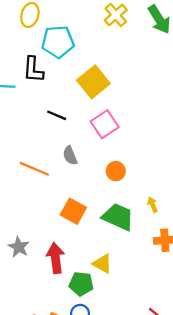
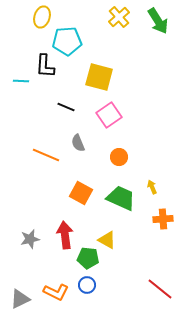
yellow square: (93, 82) -> (99, 77), turned -36
gray star: (19, 247) -> (30, 239), moved, turned 30

